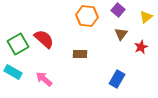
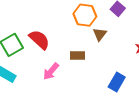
brown triangle: (121, 34) -> (100, 34), moved
pink arrow: (44, 79) -> (51, 71), moved, turned -90

